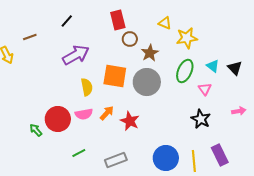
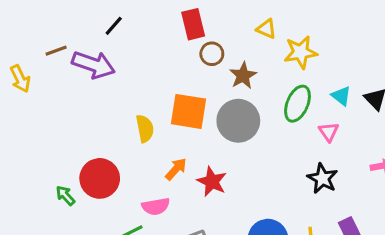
purple arrow: (76, 55) -> (93, 65), moved, turned 48
pink semicircle: (84, 114) -> (156, 206), moved

